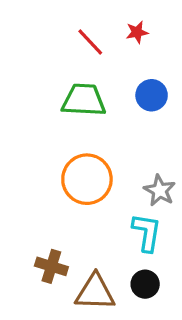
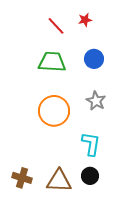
gray star: (160, 190) -> (96, 101), moved
brown cross: (51, 266) -> (22, 178), moved

